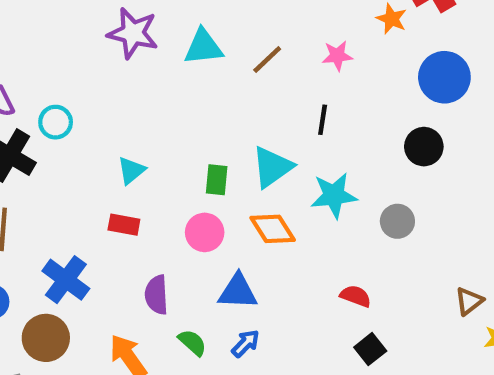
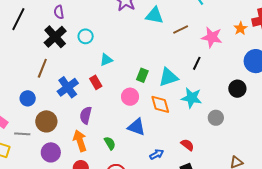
pink star: (337, 56) -> (212, 37), size x1.5
cyan circle: (56, 122) -> (86, 36), moved
red rectangle: (124, 225) -> (96, 82), turned 32
blue cross: (66, 280) -> (68, 87), moved
purple semicircle: (156, 295) -> (86, 115), moved
blue arrow: (246, 343) -> (157, 154), moved

